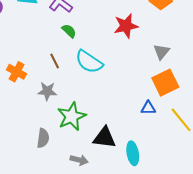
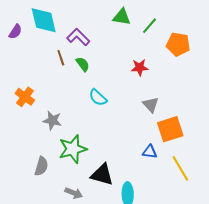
red star: (126, 26) -> (140, 67), size x0.7
gray triangle: (161, 52) -> (151, 105), moved, turned -30
brown line: (55, 61) -> (61, 58), moved
cyan semicircle: (89, 62) -> (98, 98), size x0.7

